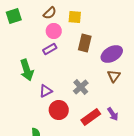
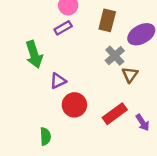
brown triangle: (114, 76) -> (130, 75), moved
gray cross: (81, 87) -> (115, 56), moved
purple arrow: (113, 114) -> (143, 123), moved

